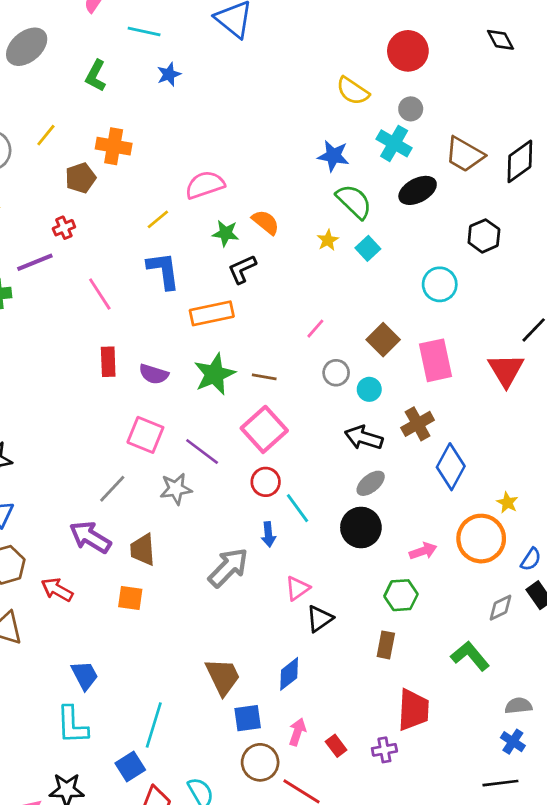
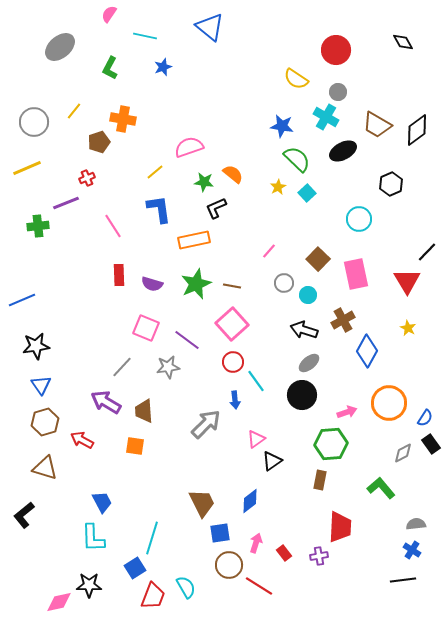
yellow star: (507, 503) -> (408, 328), moved
green hexagon: (401, 595) -> (331, 444), size x1.4

